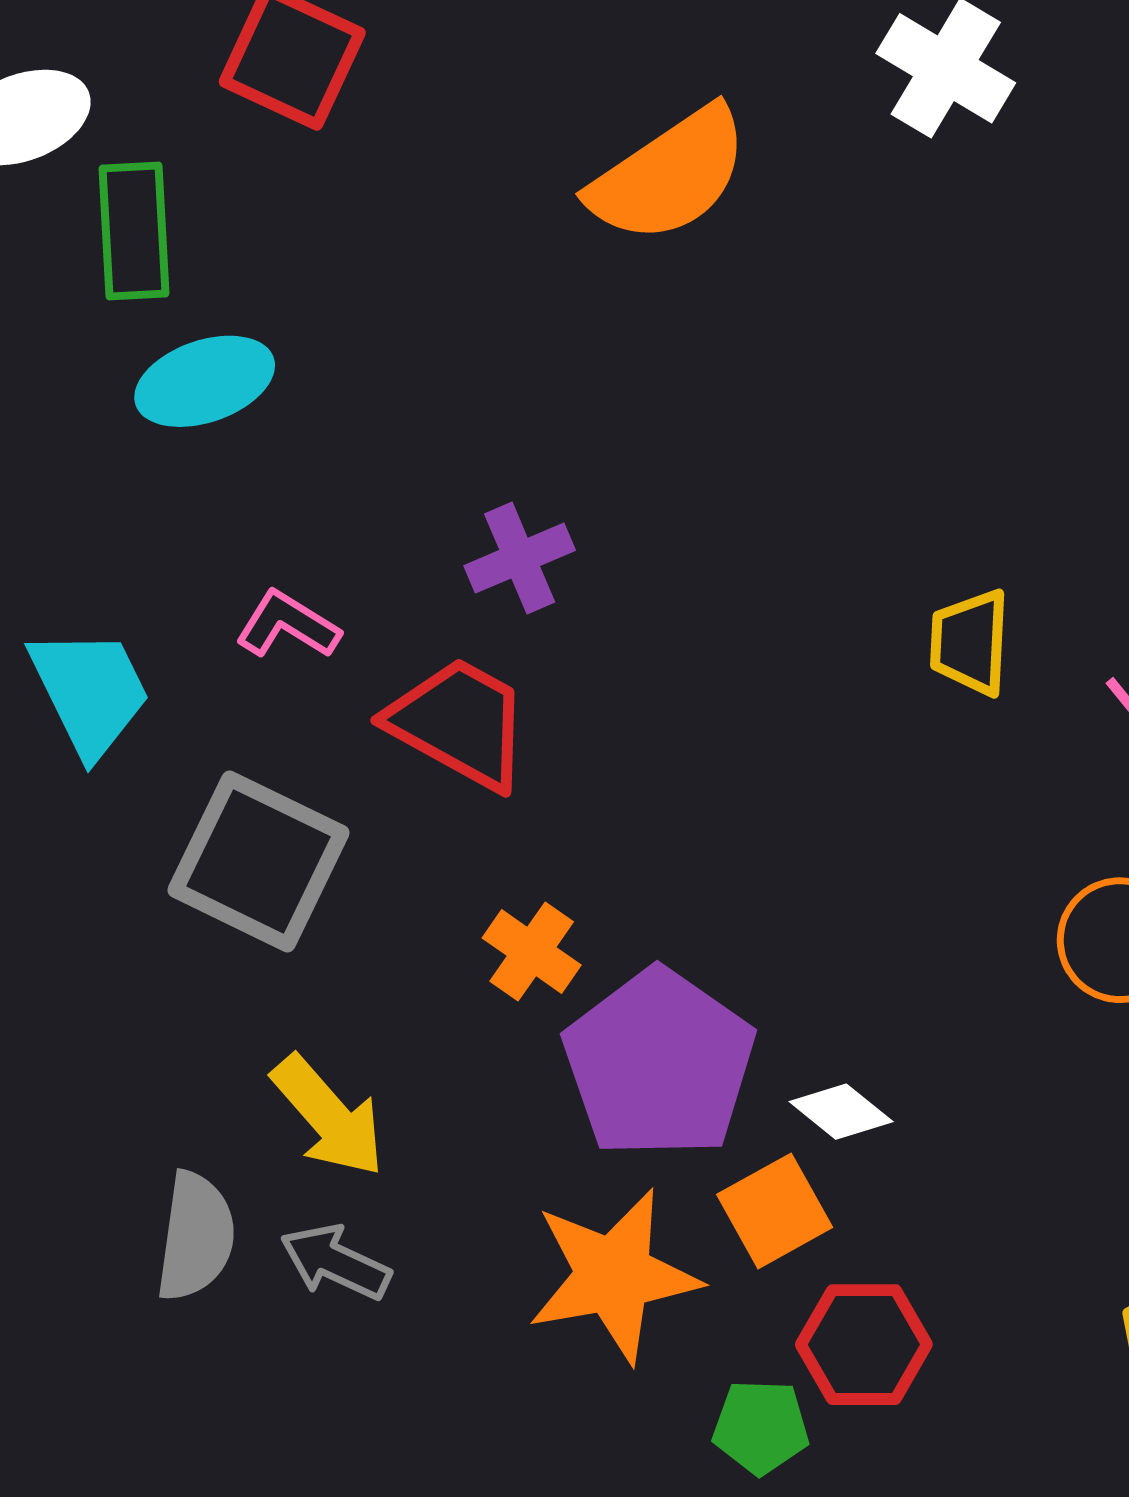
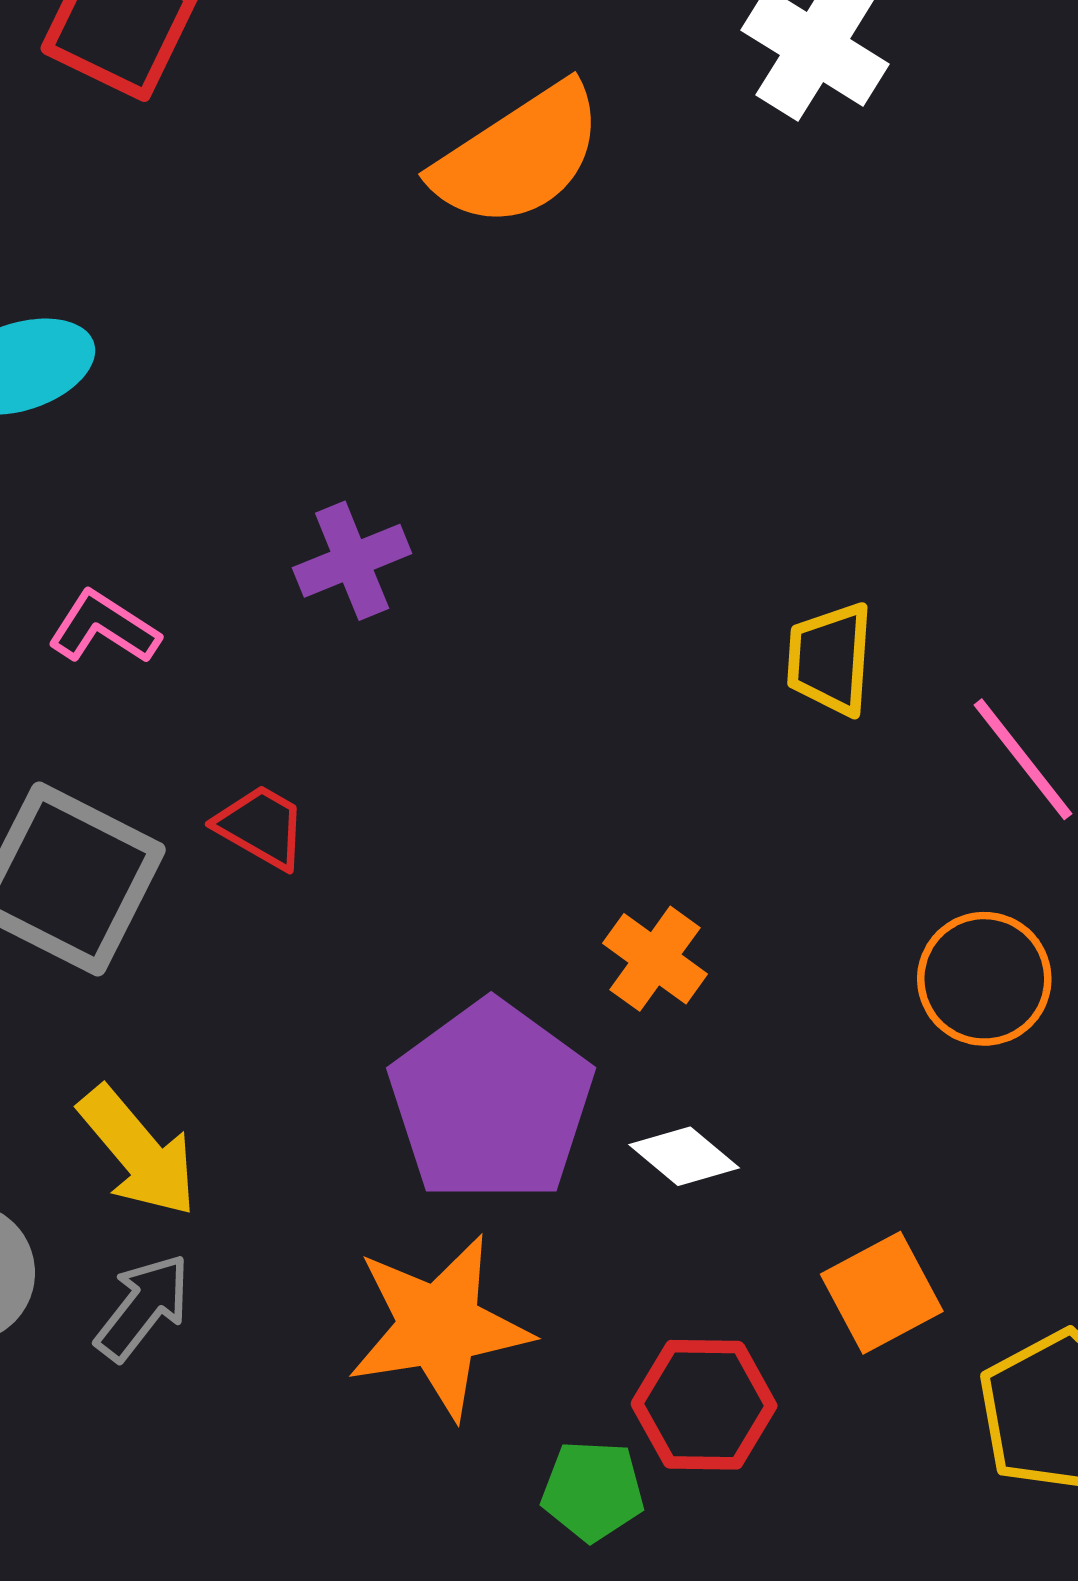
red trapezoid: (459, 723) -> (261, 827), moved, size x0.6
orange cross: (532, 952) -> (655, 959), moved
orange square: (775, 1211) -> (882, 1293), moved
gray arrow: (335, 1262) -> (143, 1307), turned 102

